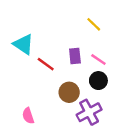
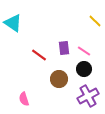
yellow line: (94, 24) -> (95, 21), moved
cyan triangle: (23, 44) -> (13, 23), moved
purple cross: (89, 112) -> (88, 96), moved

